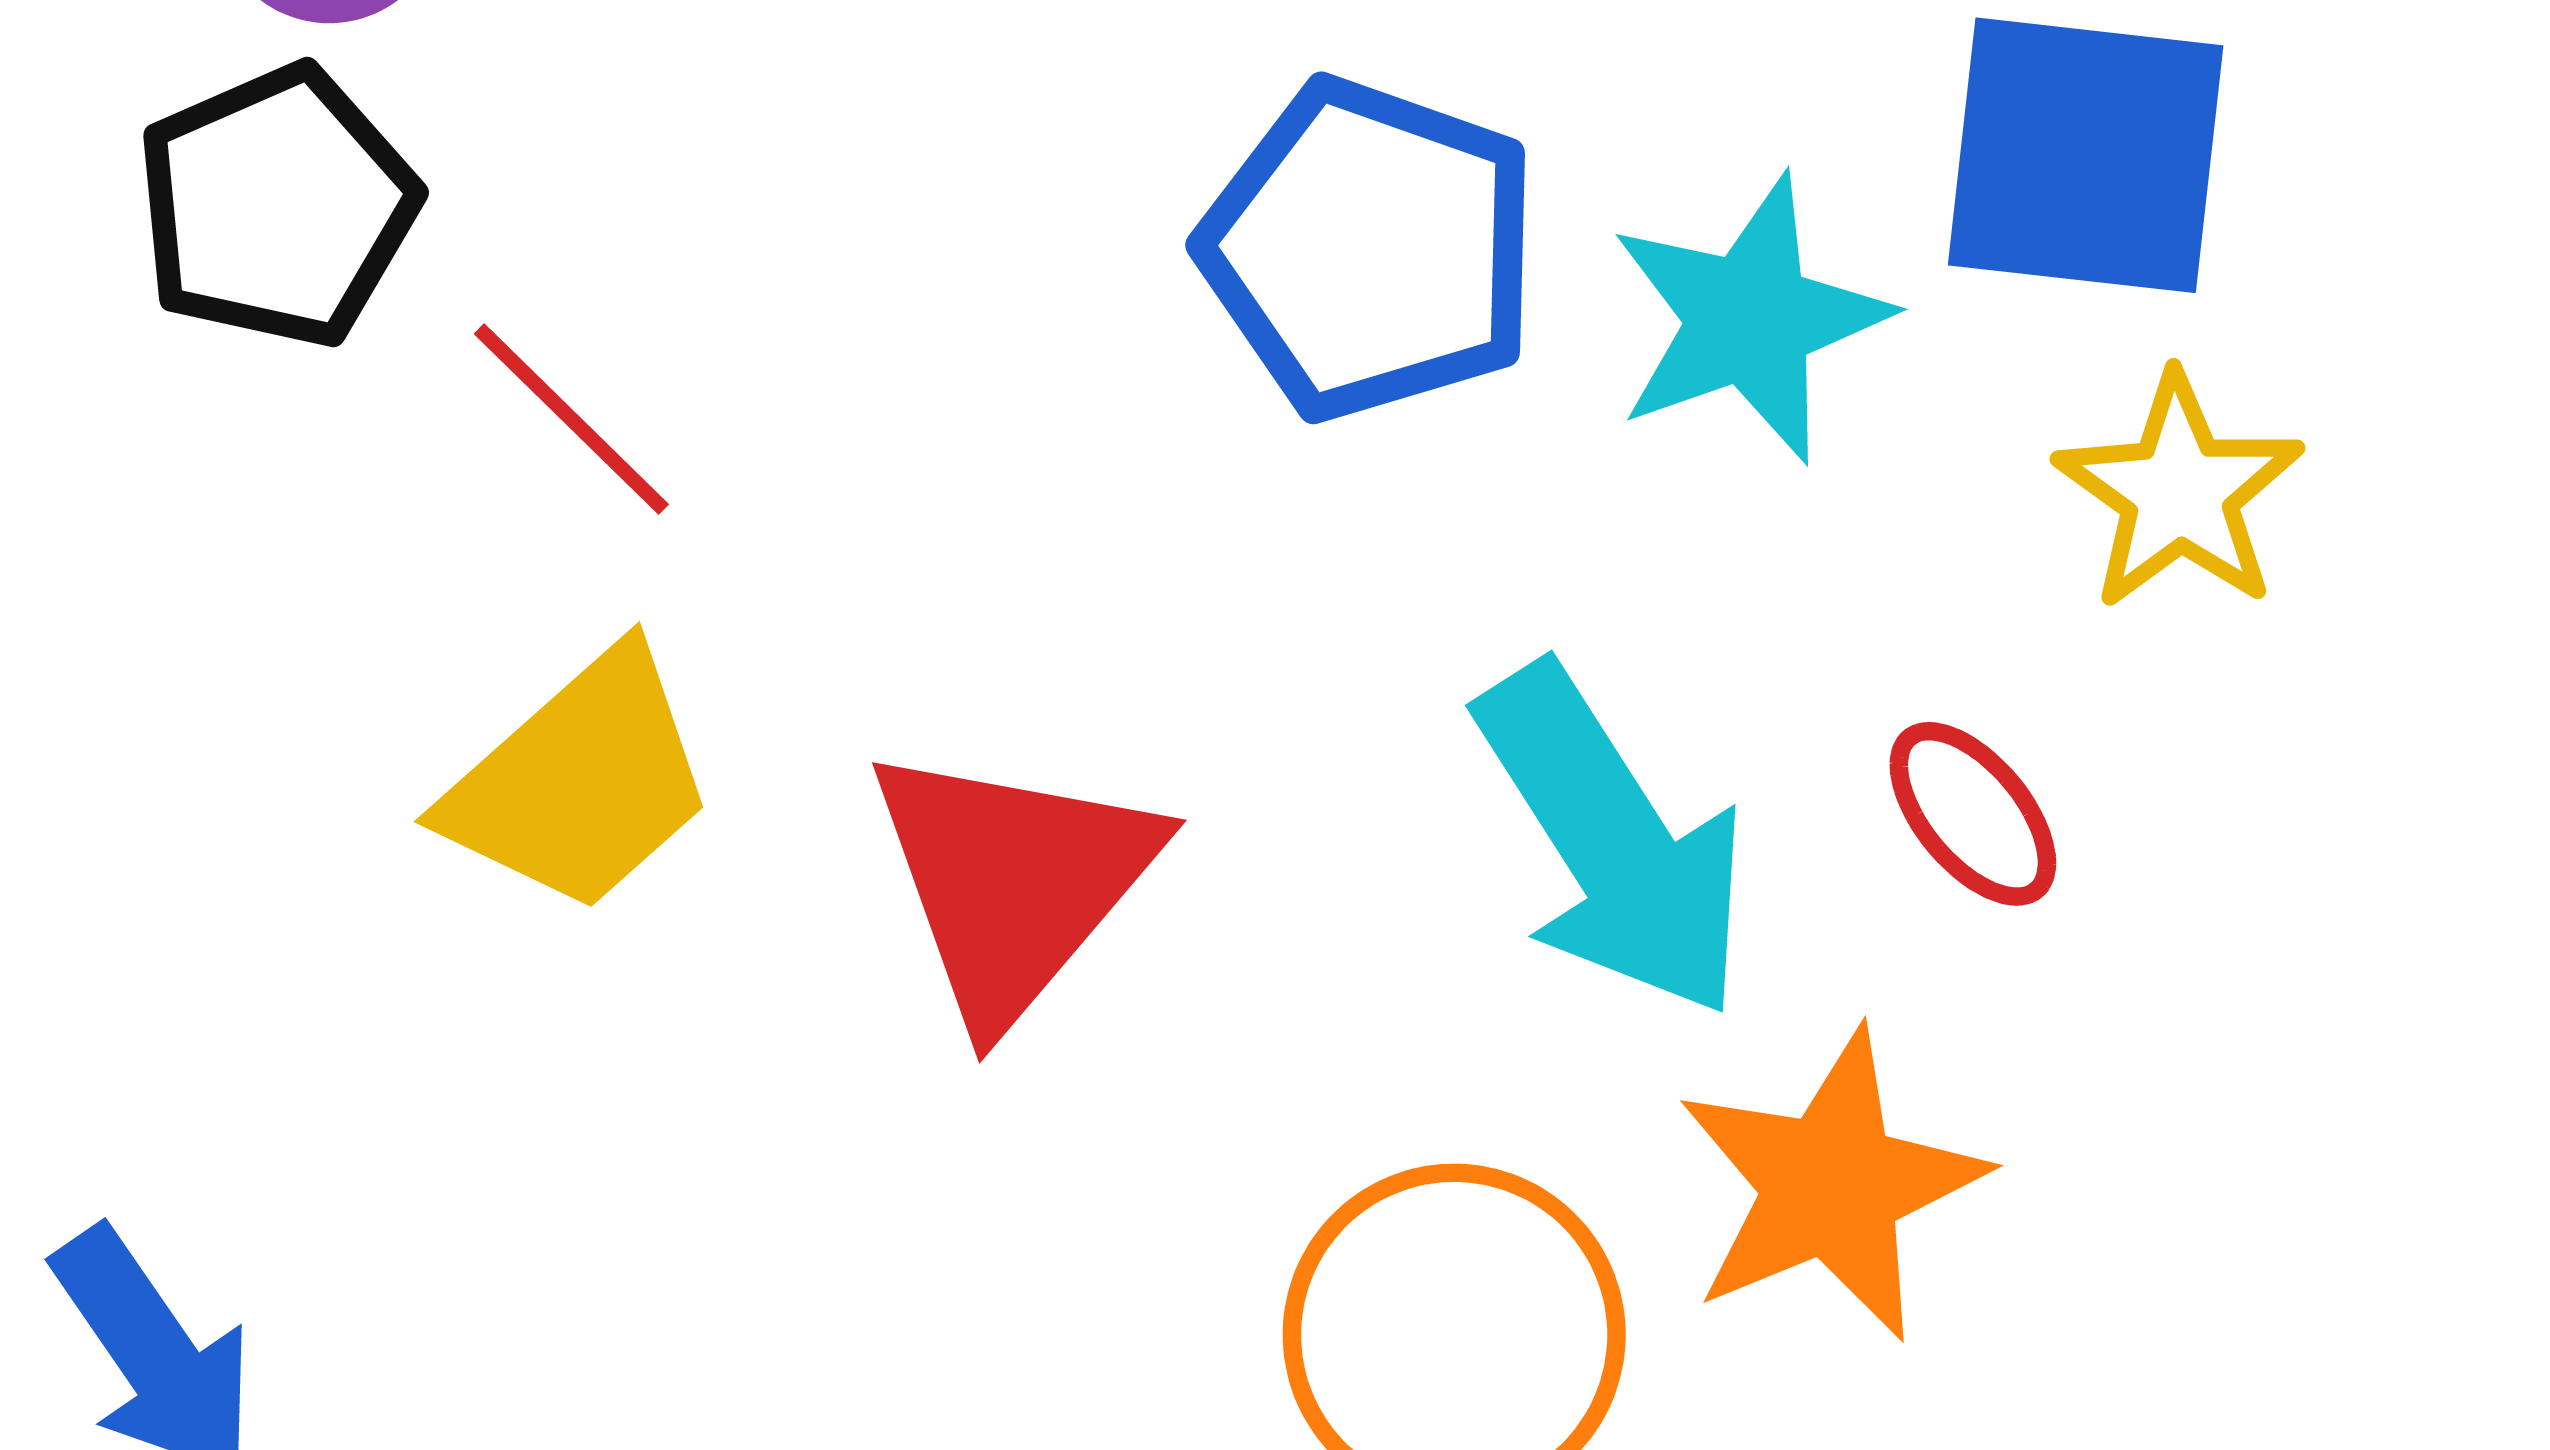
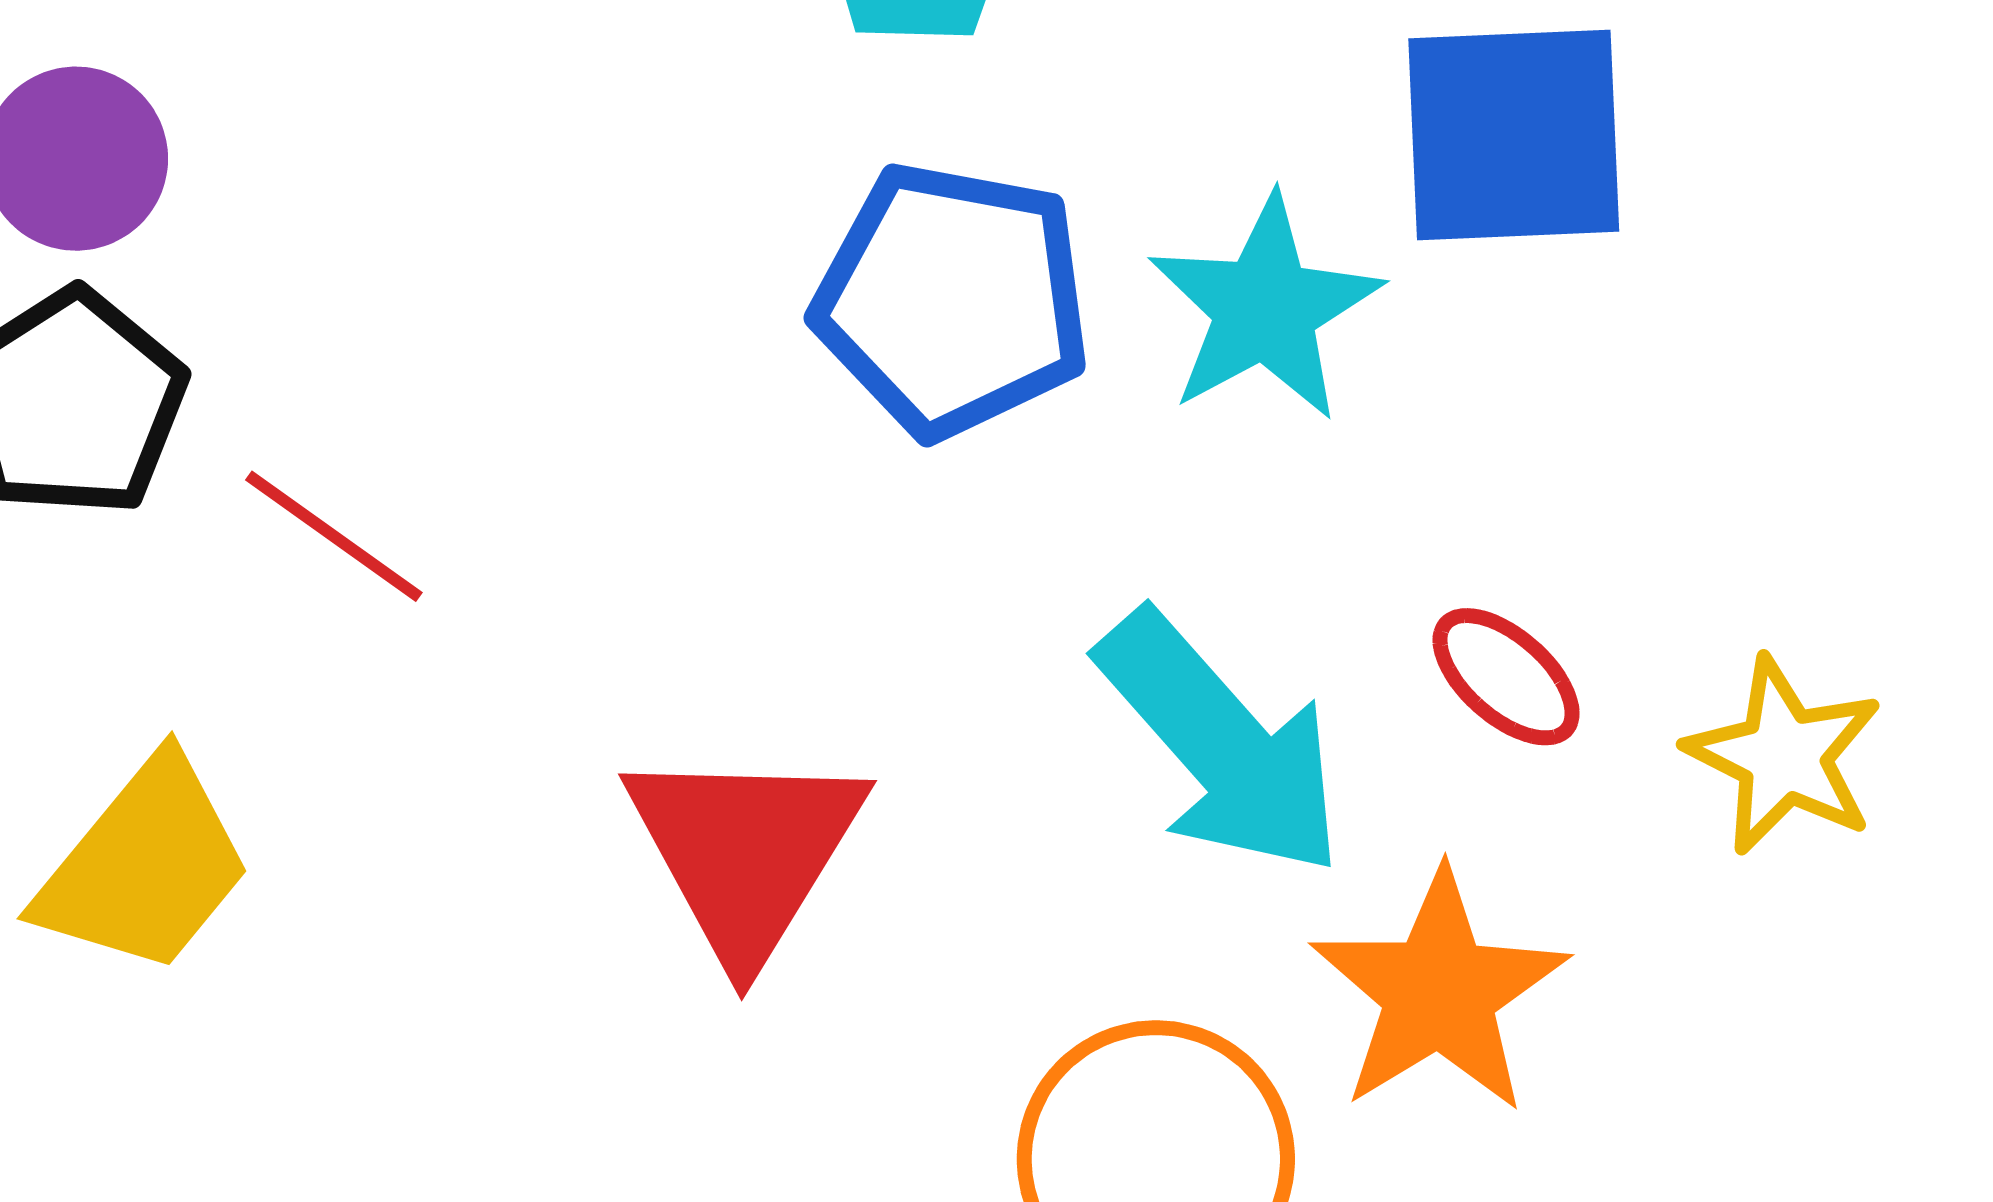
yellow star: (2179, 492) -> (1784, 756), moved
yellow trapezoid: (580, 782) -> (145, 866), moved

